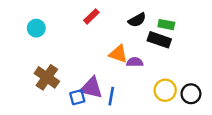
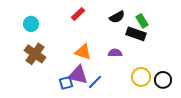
green rectangle: (166, 25) -> (142, 21), turned 48
orange triangle: (118, 54) -> (83, 52), moved
brown cross: (47, 77) -> (35, 54), moved
blue line: (111, 96) -> (95, 82), turned 35

